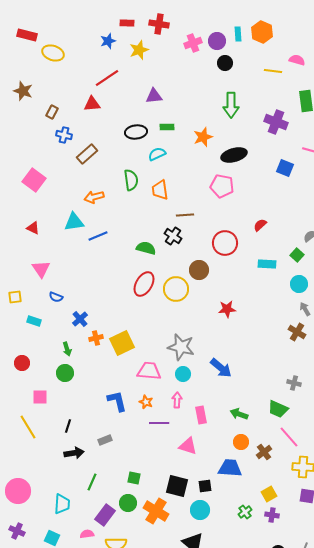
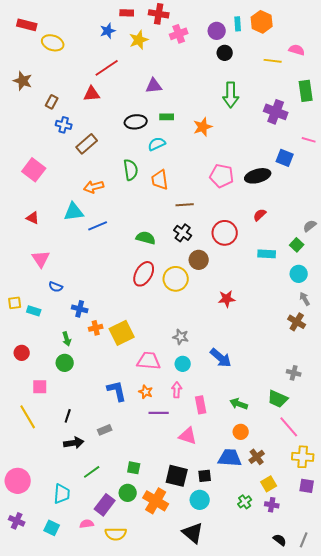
pink cross: (193, 43) -> (179, 34), moved
black ellipse: (234, 155) -> (258, 176), moved
black cross: (173, 236) -> (183, 233), moved
yellow square: (15, 297) -> (15, 303), moved
blue cross: (80, 319) -> (80, 309), turned -35
gray star: (181, 347) -> (181, 337), size x0.6
brown cross: (264, 452) -> (257, 457), moved
green line: (92, 482) -> (92, 472), turned 30

